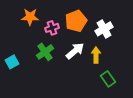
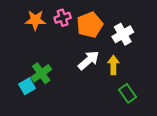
pink cross: (52, 28) -> (63, 18), moved
green cross: (45, 52) -> (41, 73), moved
cyan square: (12, 62) -> (27, 86), moved

